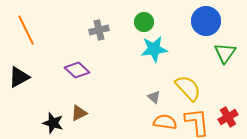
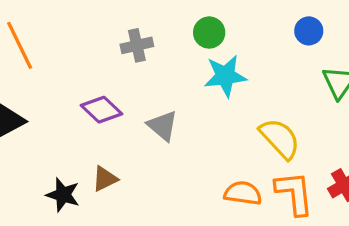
blue circle: (206, 21) -> (309, 31), size x0.6
gray triangle: (154, 97) -> (163, 126), moved, size x1.5

